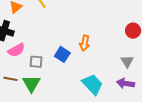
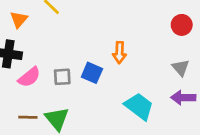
gray square: (36, 62) -> (62, 77), moved

